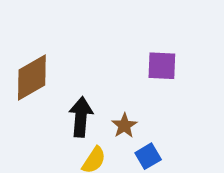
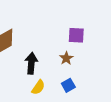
brown star: (124, 126) -> (66, 58), moved

